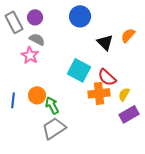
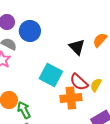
blue circle: (80, 16) -> (30, 31), moved
yellow semicircle: (124, 94) -> (96, 85), moved

